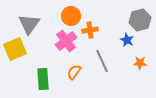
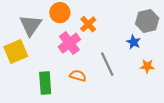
orange circle: (71, 16) -> (60, 13), moved
orange cross: (90, 30) -> (88, 24), moved, turned -35
orange semicircle: (74, 72) -> (78, 76), turned 70

